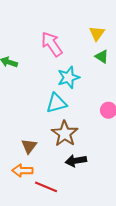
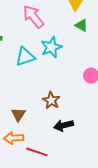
cyan triangle: (56, 103) -> (25, 57), moved
brown star: (65, 134) -> (51, 100), size x0.7

